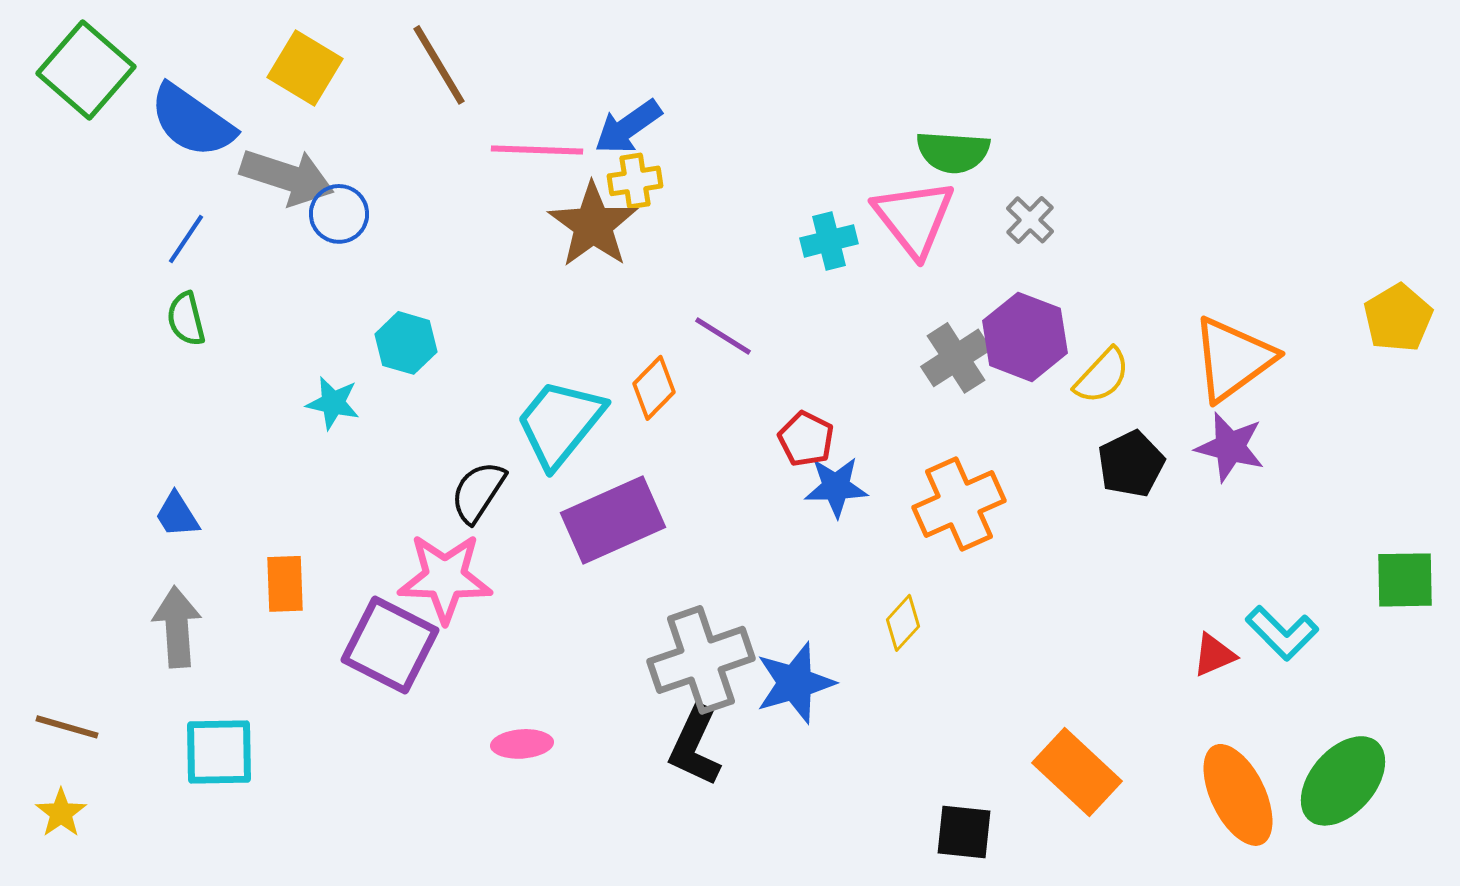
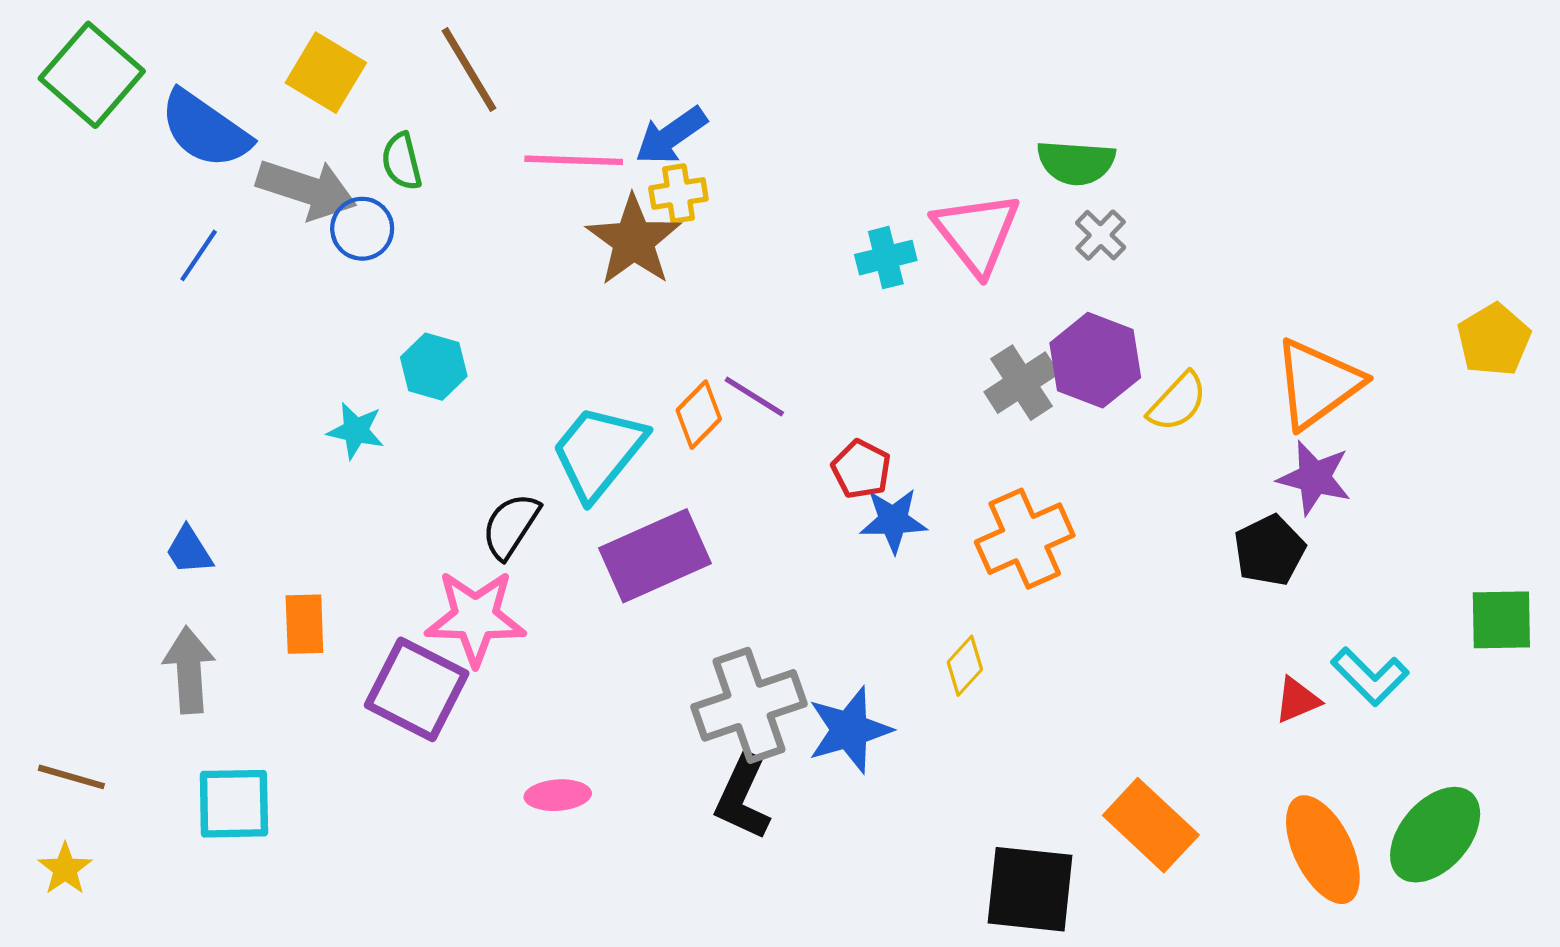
green semicircle: (953, 152) -> (1076, 162), moved
green semicircle: (186, 319) -> (402, 161), moved
purple line: (723, 336) -> (754, 396), moved
black pentagon: (1131, 464) -> (1269, 550), moved
black square: (964, 832) -> (1030, 889), size x1.5

